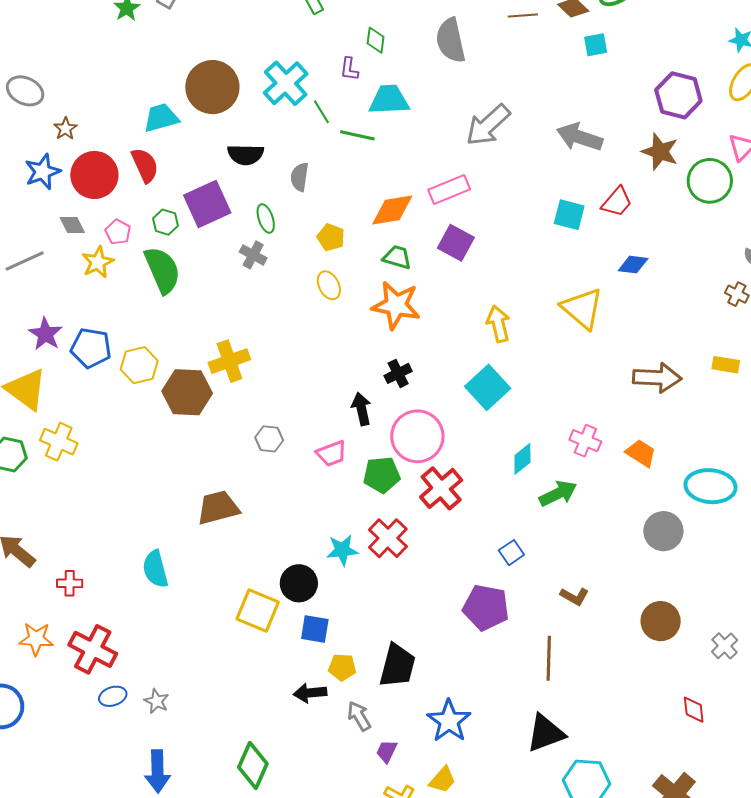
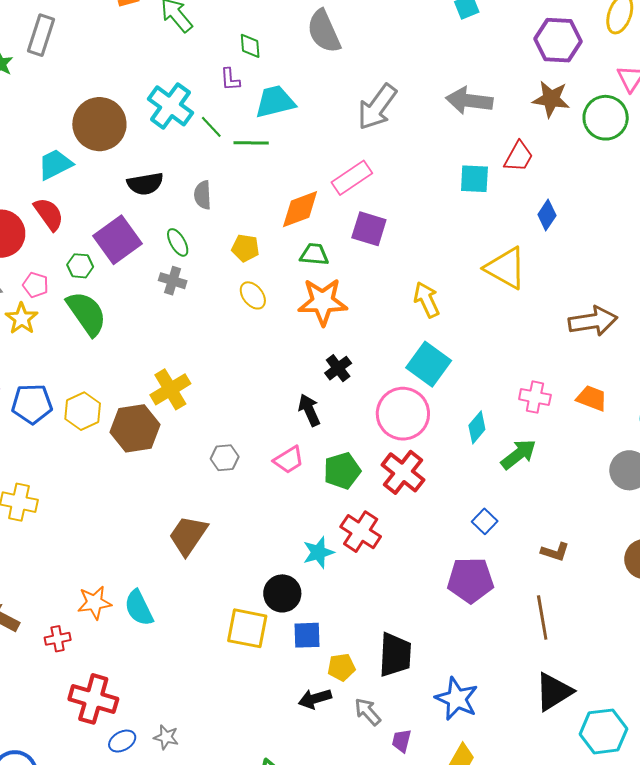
blue diamond: (633, 265) -> (547, 215), turned -52
pink circle: (417, 436) -> (403, 414), moved
brown trapezoid: (218, 508) -> (188, 535), turned -30
orange star: (36, 639) -> (94, 603), moved

